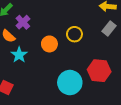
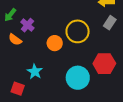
yellow circle: (74, 34) -> (78, 31), size x1.5
cyan star: (19, 55) -> (35, 72), moved

